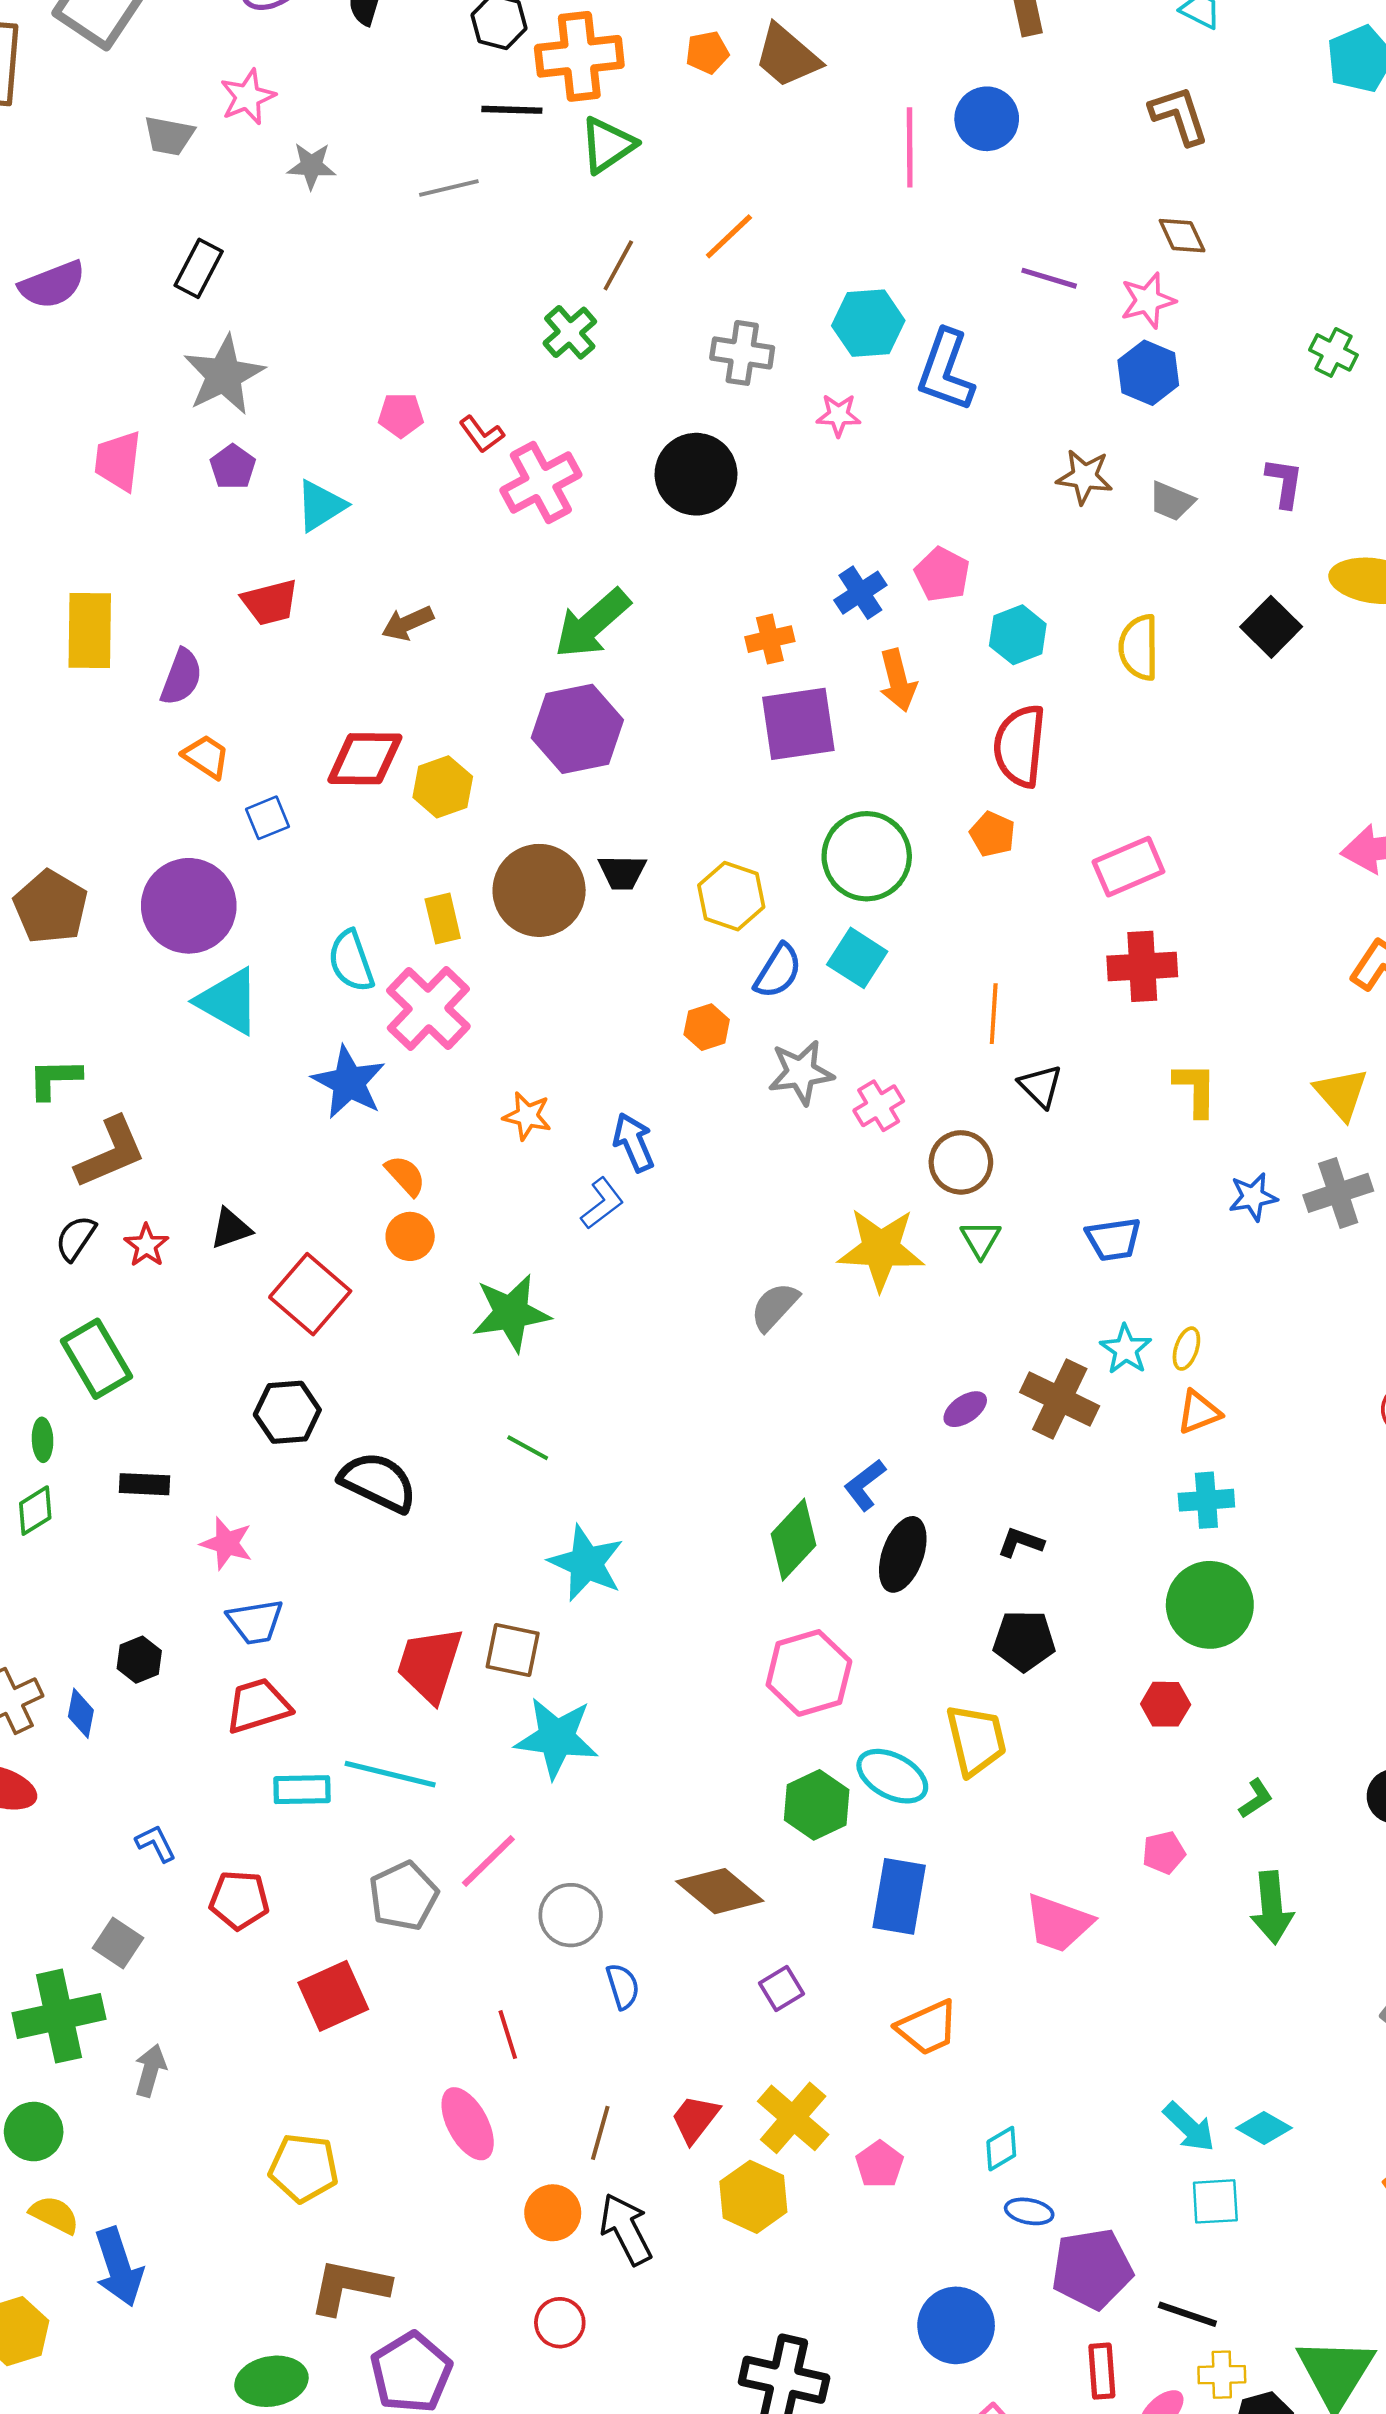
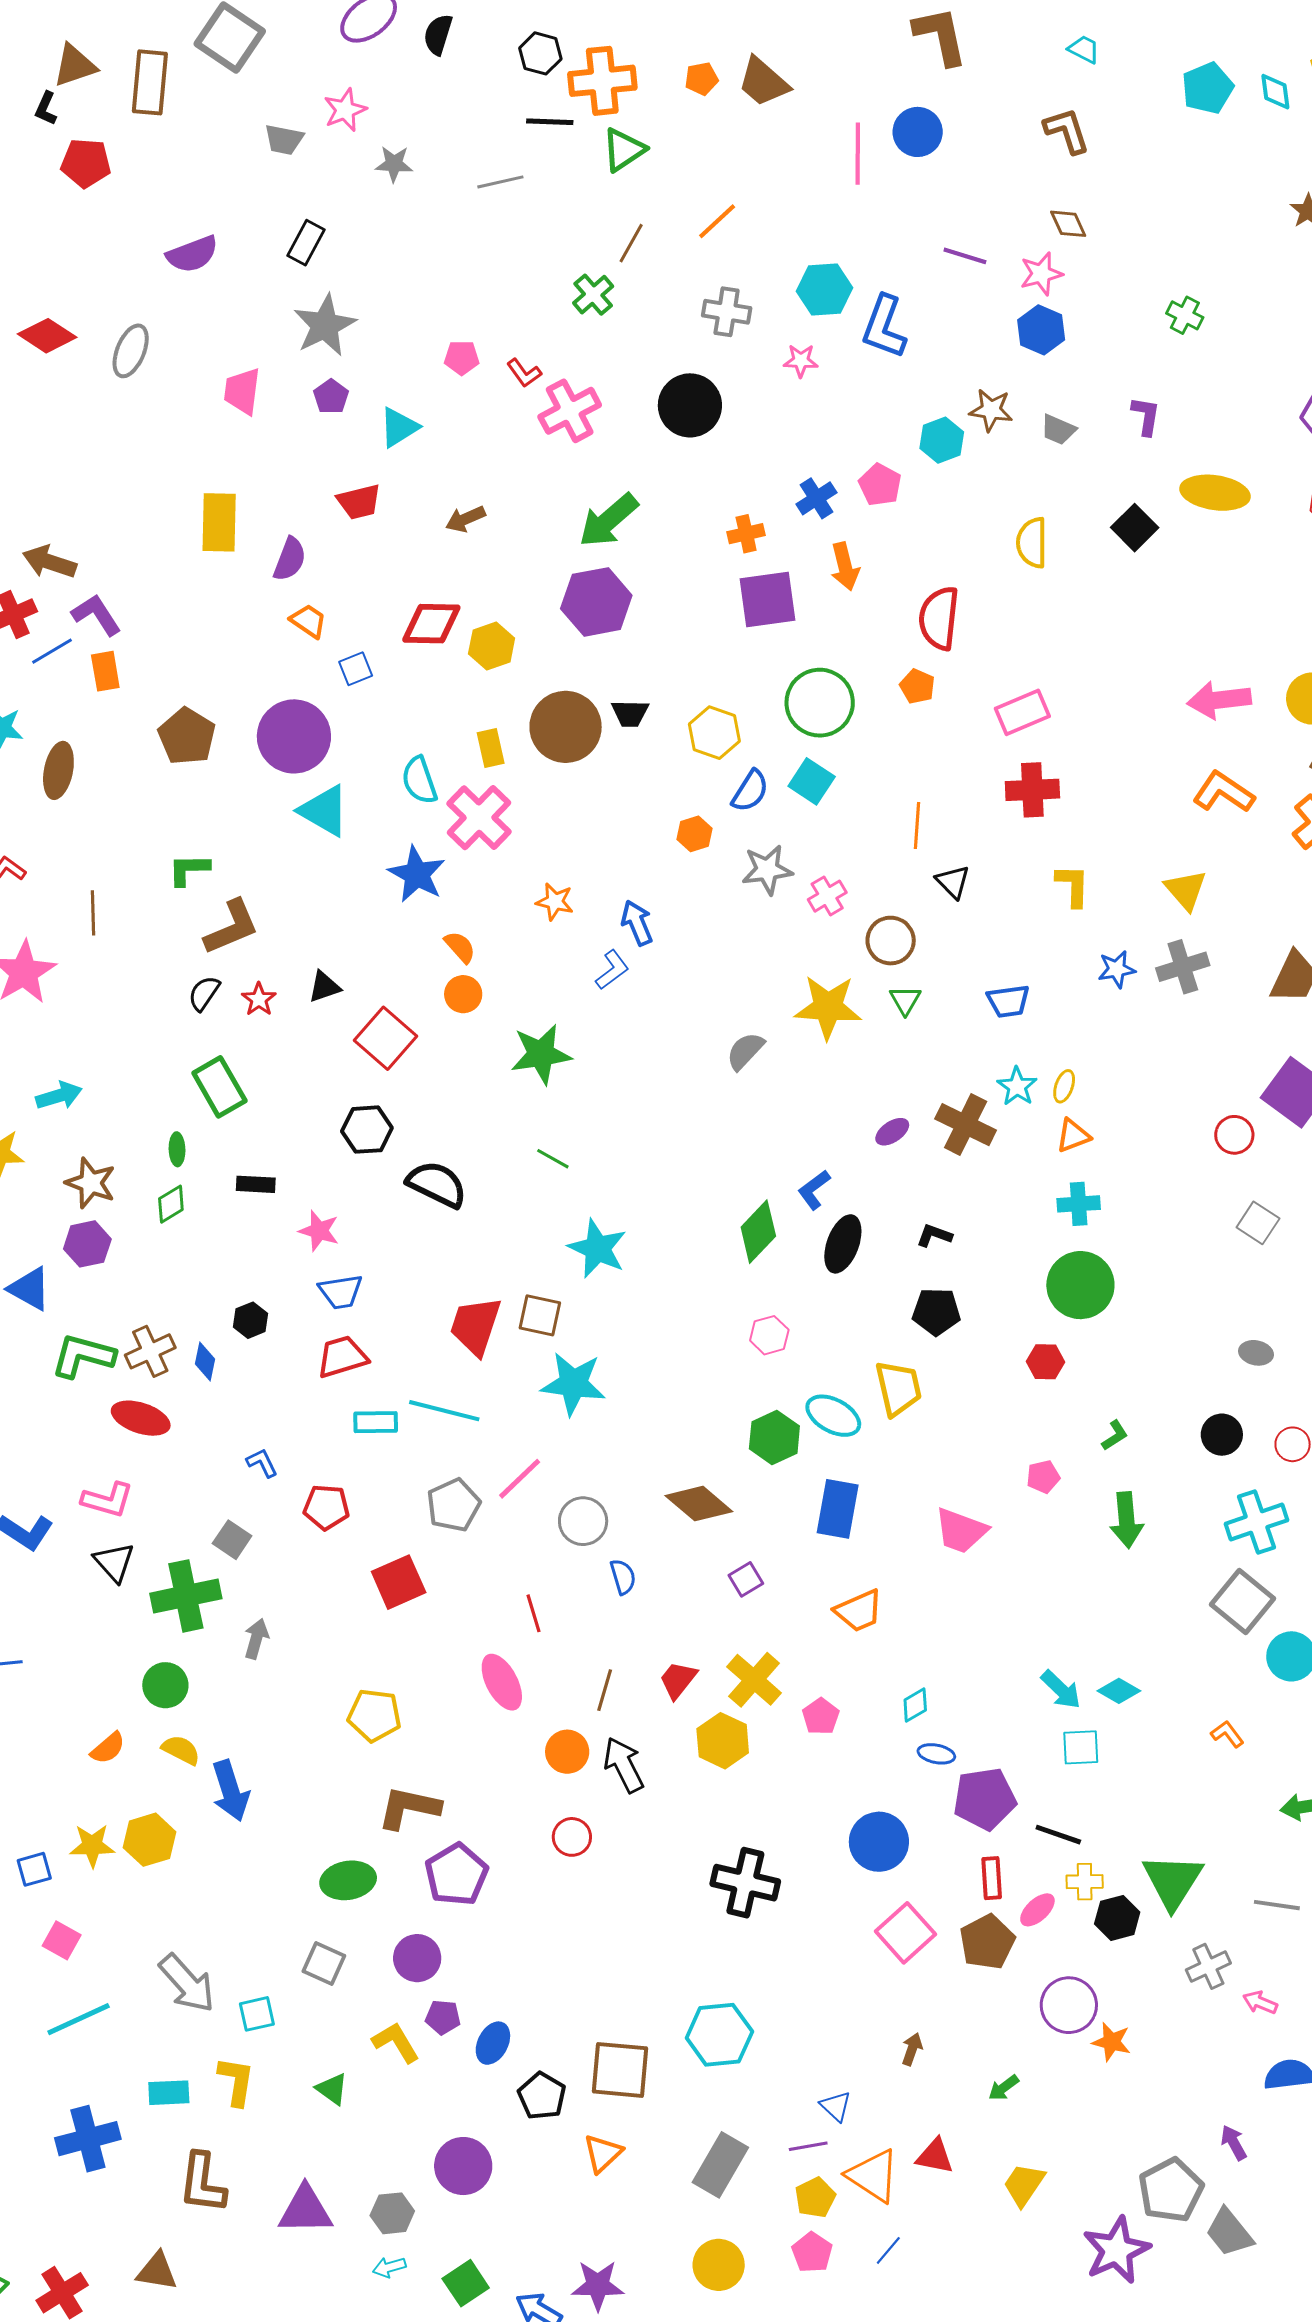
cyan hexagon: (1018, 635) -> (942, 440), moved
pink hexagon: (809, 1673) -> (769, 1335), size x0.6

